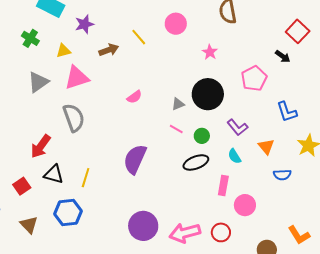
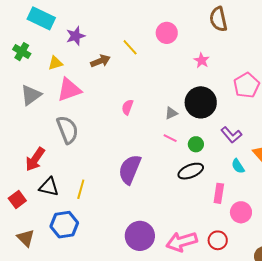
pink semicircle: (134, 97) -> (127, 107), turned 147
cyan semicircle: (234, 156) -> (238, 166), moved

